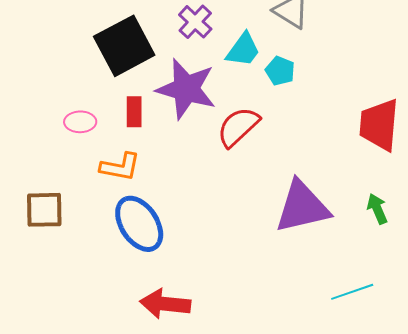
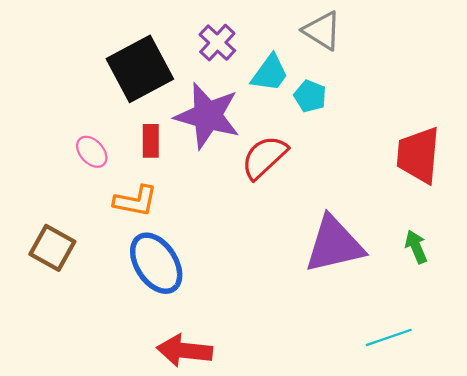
pink ellipse: (80, 122) -> (92, 152), turned 48
brown square: (44, 210) -> (52, 248), turned 30

